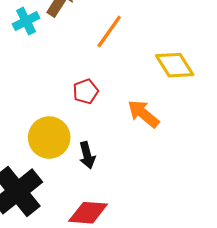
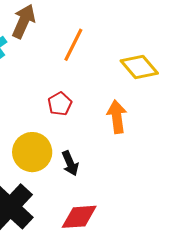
orange arrow: (143, 114) -> (117, 117), turned 52

